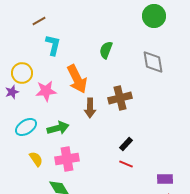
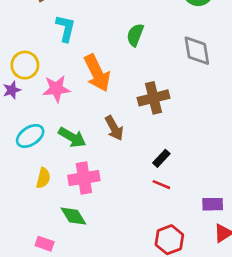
brown arrow: (90, 108) -> (114, 128), moved, turned -30
green arrow: (58, 128) -> (72, 137), turned 45
yellow semicircle: (36, 159) -> (43, 178), turned 49

